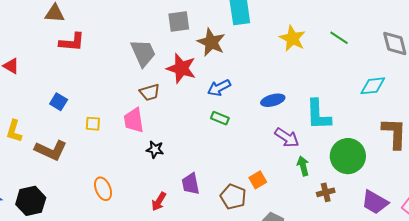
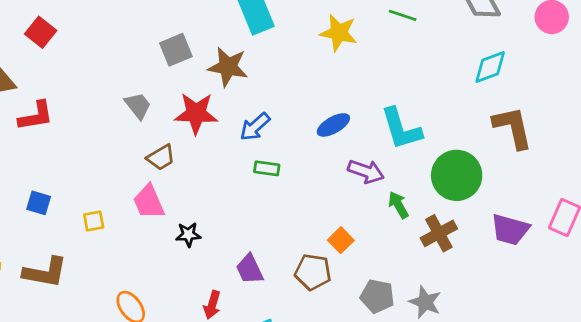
gray trapezoid: (143, 53) -> (138, 106), size x0.7
cyan diamond: (373, 86) -> (490, 67), moved
brown cross: (326, 192) -> (439, 233), size x1.4

